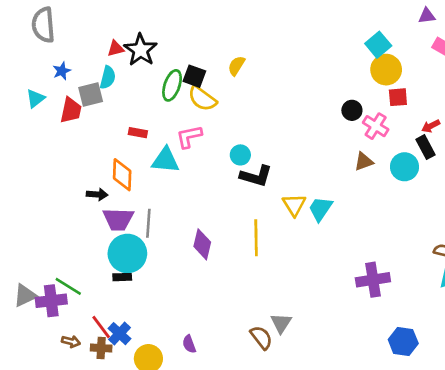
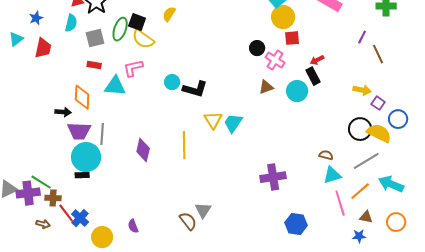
gray square: (91, 95) -> (95, 38), moved
black L-shape: (256, 176) -> (195, 89), moved
brown cross: (101, 348) -> (53, 198), moved

